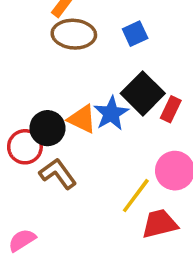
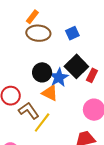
orange triangle: (82, 119) -> (50, 93), moved
black circle: (47, 128) -> (42, 72), moved
yellow line: (136, 196) -> (42, 123), moved

